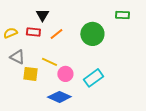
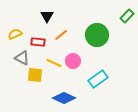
green rectangle: (122, 15) -> (127, 16), turned -48
red rectangle: (33, 32) -> (38, 42), moved
pink circle: (65, 74) -> (73, 61), moved

